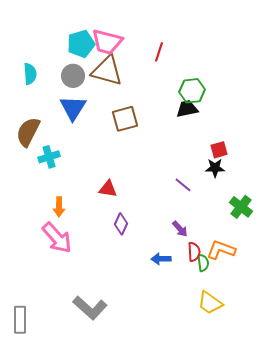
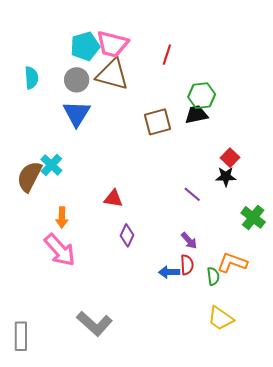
brown square: (125, 119) -> (158, 122), moved
brown semicircle: (28, 132) -> (29, 177), moved
red square: (219, 150) -> (230, 158), turned -30
cyan cross: (49, 157) -> (51, 165), turned -30
red semicircle: (194, 252) -> (187, 265), moved

